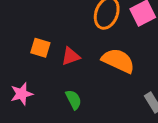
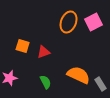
orange semicircle: (118, 61) -> (79, 75), moved

